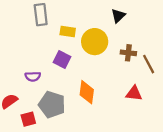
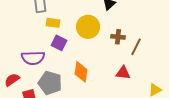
yellow rectangle: (68, 31) -> (53, 23), moved
brown line: (149, 64) -> (136, 47), turned 54
purple semicircle: (33, 76) -> (33, 58), size x1.6

